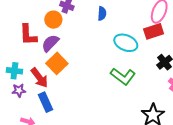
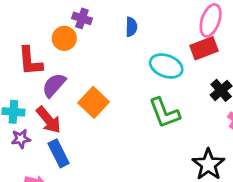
purple semicircle: (50, 43) -> (54, 85), moved
orange square: (57, 63) -> (94, 102), moved
green L-shape: (123, 76) -> (164, 113), turned 35

